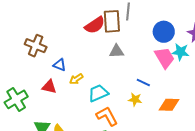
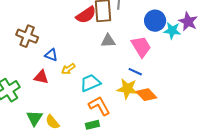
cyan star: (181, 52) -> (172, 31), moved
pink trapezoid: (165, 58) -> (141, 47), moved
yellow star: (135, 99) -> (127, 89), size x1.5
orange diamond: (169, 105) -> (146, 95), moved, turned 45

